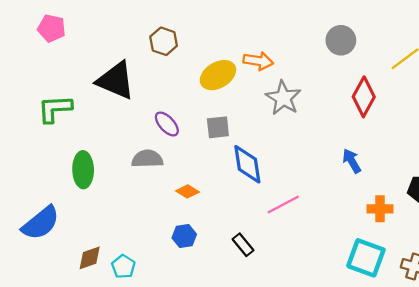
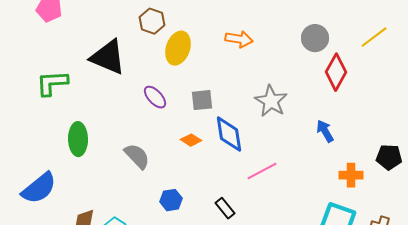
gray circle: (341, 40) -> (315, 38), moved
yellow ellipse: (218, 75) -> (178, 48), moved, turned -40
gray star: (283, 98) -> (271, 101), moved
gray semicircle: (147, 159) -> (137, 156), moved, turned 48
orange diamond: (188, 191) -> (191, 140), moved

